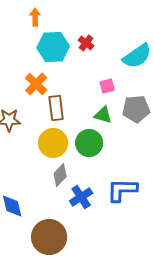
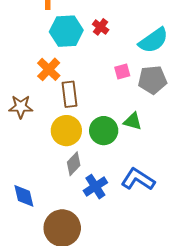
gray pentagon: (136, 109) -> (152, 80), moved
green triangle: (103, 115) -> (133, 121), moved
blue L-shape: (122, 190) -> (138, 179), turned 32

